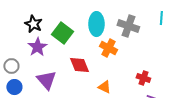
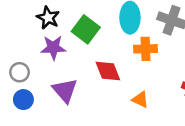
purple star: (37, 47) -> (53, 48), turned 30
orange cross: (108, 48) -> (146, 49), turned -30

